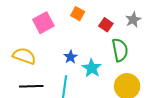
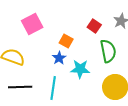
orange square: (78, 14) -> (66, 41), moved
cyan star: (92, 68) -> (80, 69), turned -30

